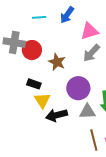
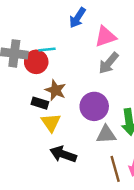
cyan line: (39, 17) -> (47, 50), moved
brown star: (57, 62) -> (55, 90), moved
black arrow: (57, 115) -> (63, 154), moved, turned 35

